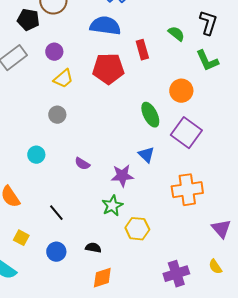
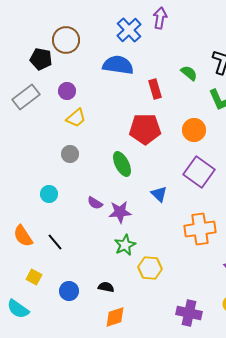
red pentagon: (108, 69) -> (145, 129), moved
green ellipse: (150, 115) -> (122, 164), moved
purple star: (122, 176) -> (120, 212), moved
black line: (56, 213) -> (55, 242), moved
purple cross: (176, 274) -> (189, 313), turned 30

